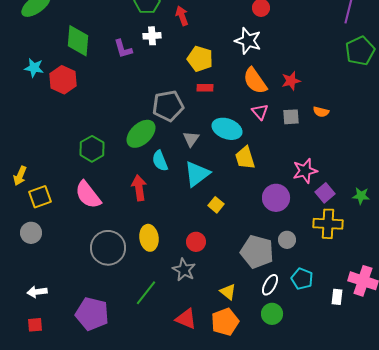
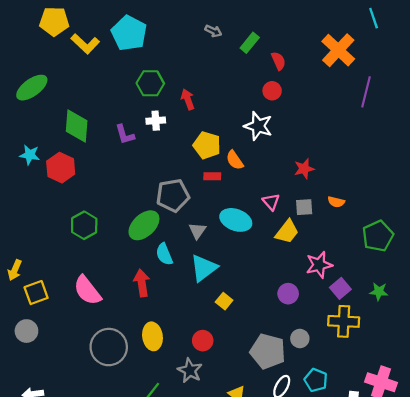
green pentagon: (360, 51) -> (378, 236), moved
orange semicircle: (255, 81) -> (235, 160), moved, size x0.7
green hexagon: (92, 149) -> (84, 225), moved
yellow trapezoid: (245, 158) -> (287, 232), moved, turned -125
purple circle: (276, 198) -> (288, 294), size x0.7

